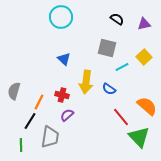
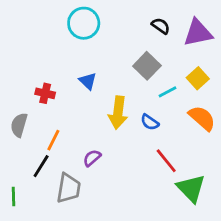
purple triangle: (144, 24) -> (198, 33), size x1.6
gray square: (107, 48) -> (147, 66), turned 30
red cross: (62, 95) -> (45, 93), moved
orange semicircle: (147, 106) -> (202, 118), moved
green line: (21, 145) -> (14, 196), moved

